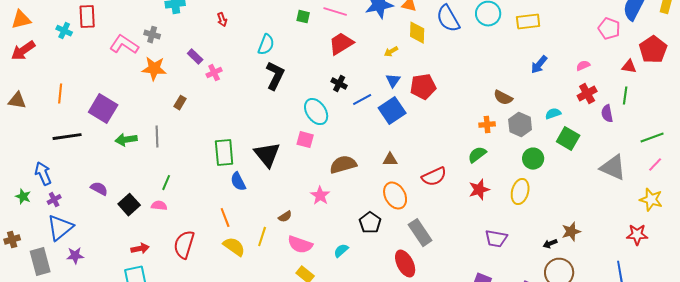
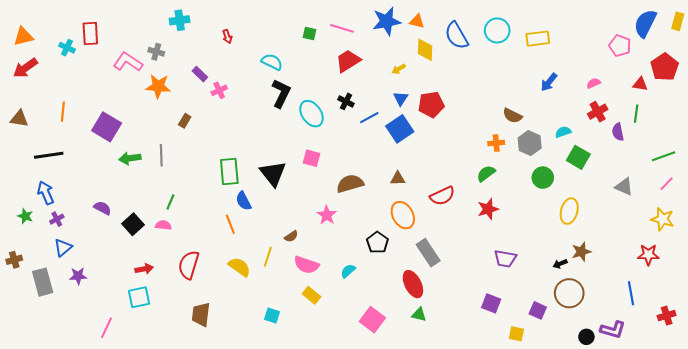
cyan semicircle: (266, 45) -> (272, 62), turned -85
cyan ellipse: (316, 112) -> (311, 114), moved
black line: (67, 137) -> (49, 155), moved
gray triangle: (613, 168) -> (624, 187), size x0.7
yellow ellipse: (520, 192) -> (569, 211), moved
orange line: (225, 218) -> (230, 224), moved
blue triangle: (60, 228) -> (63, 248), size x0.7

